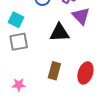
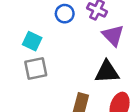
black triangle: (59, 33) -> (107, 72), moved

